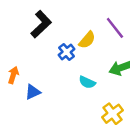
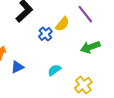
cyan semicircle: (87, 82) -> (54, 70), moved, turned 120

